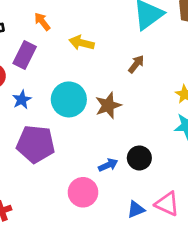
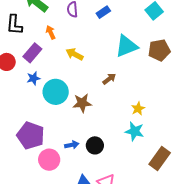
blue star: (22, 100) -> (33, 78), moved
purple pentagon: (36, 144) -> (31, 136), moved

